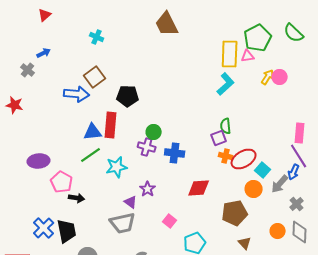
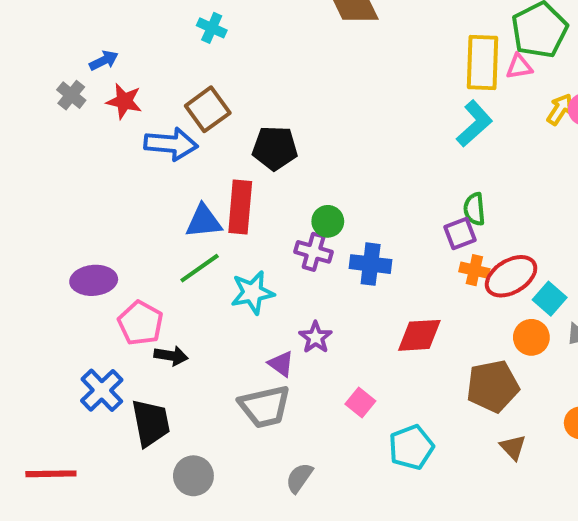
red star: (15, 105) -> (124, 101), moved
blue cross: (44, 228) -> (102, 390), moved

